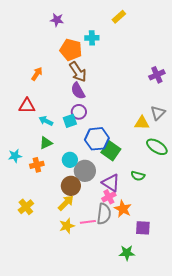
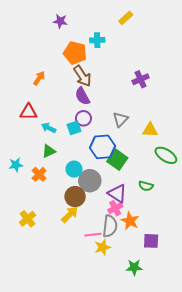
purple cross: (157, 75) -> (141, 79), moved
gray triangle: (158, 113) -> (120, 119), moved
orange cross: (37, 165) -> (39, 174), turned -32
yellow star: (67, 226) -> (102, 247), moved

